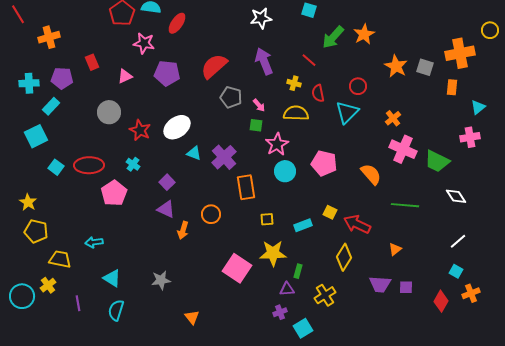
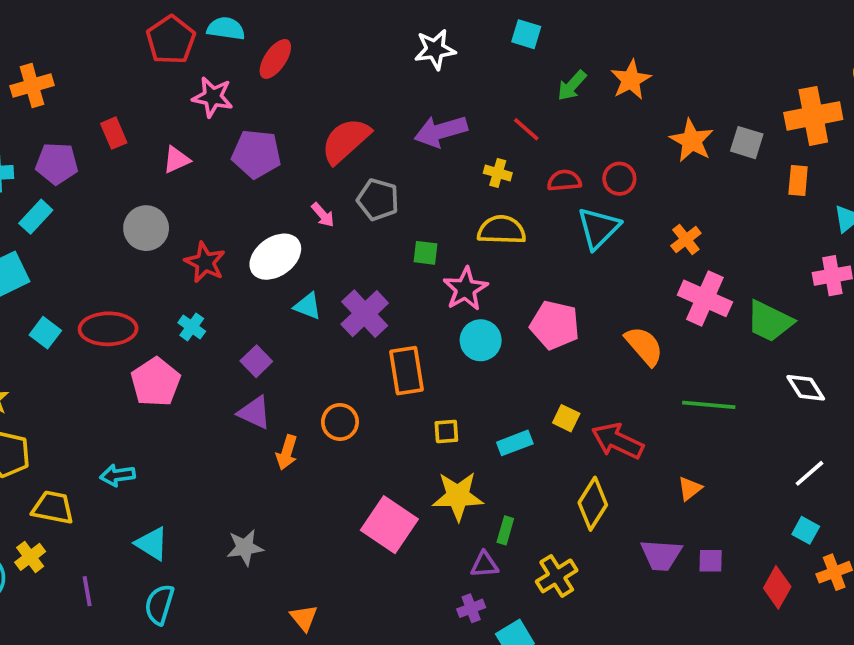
green arrow: (333, 37) -> (572, 86), size x0.7
purple arrow: (264, 61) -> (441, 131), turned -84
red semicircle: (318, 93) -> (564, 181), moved, turned 96
pink arrow: (259, 105) -> (323, 215), moved

